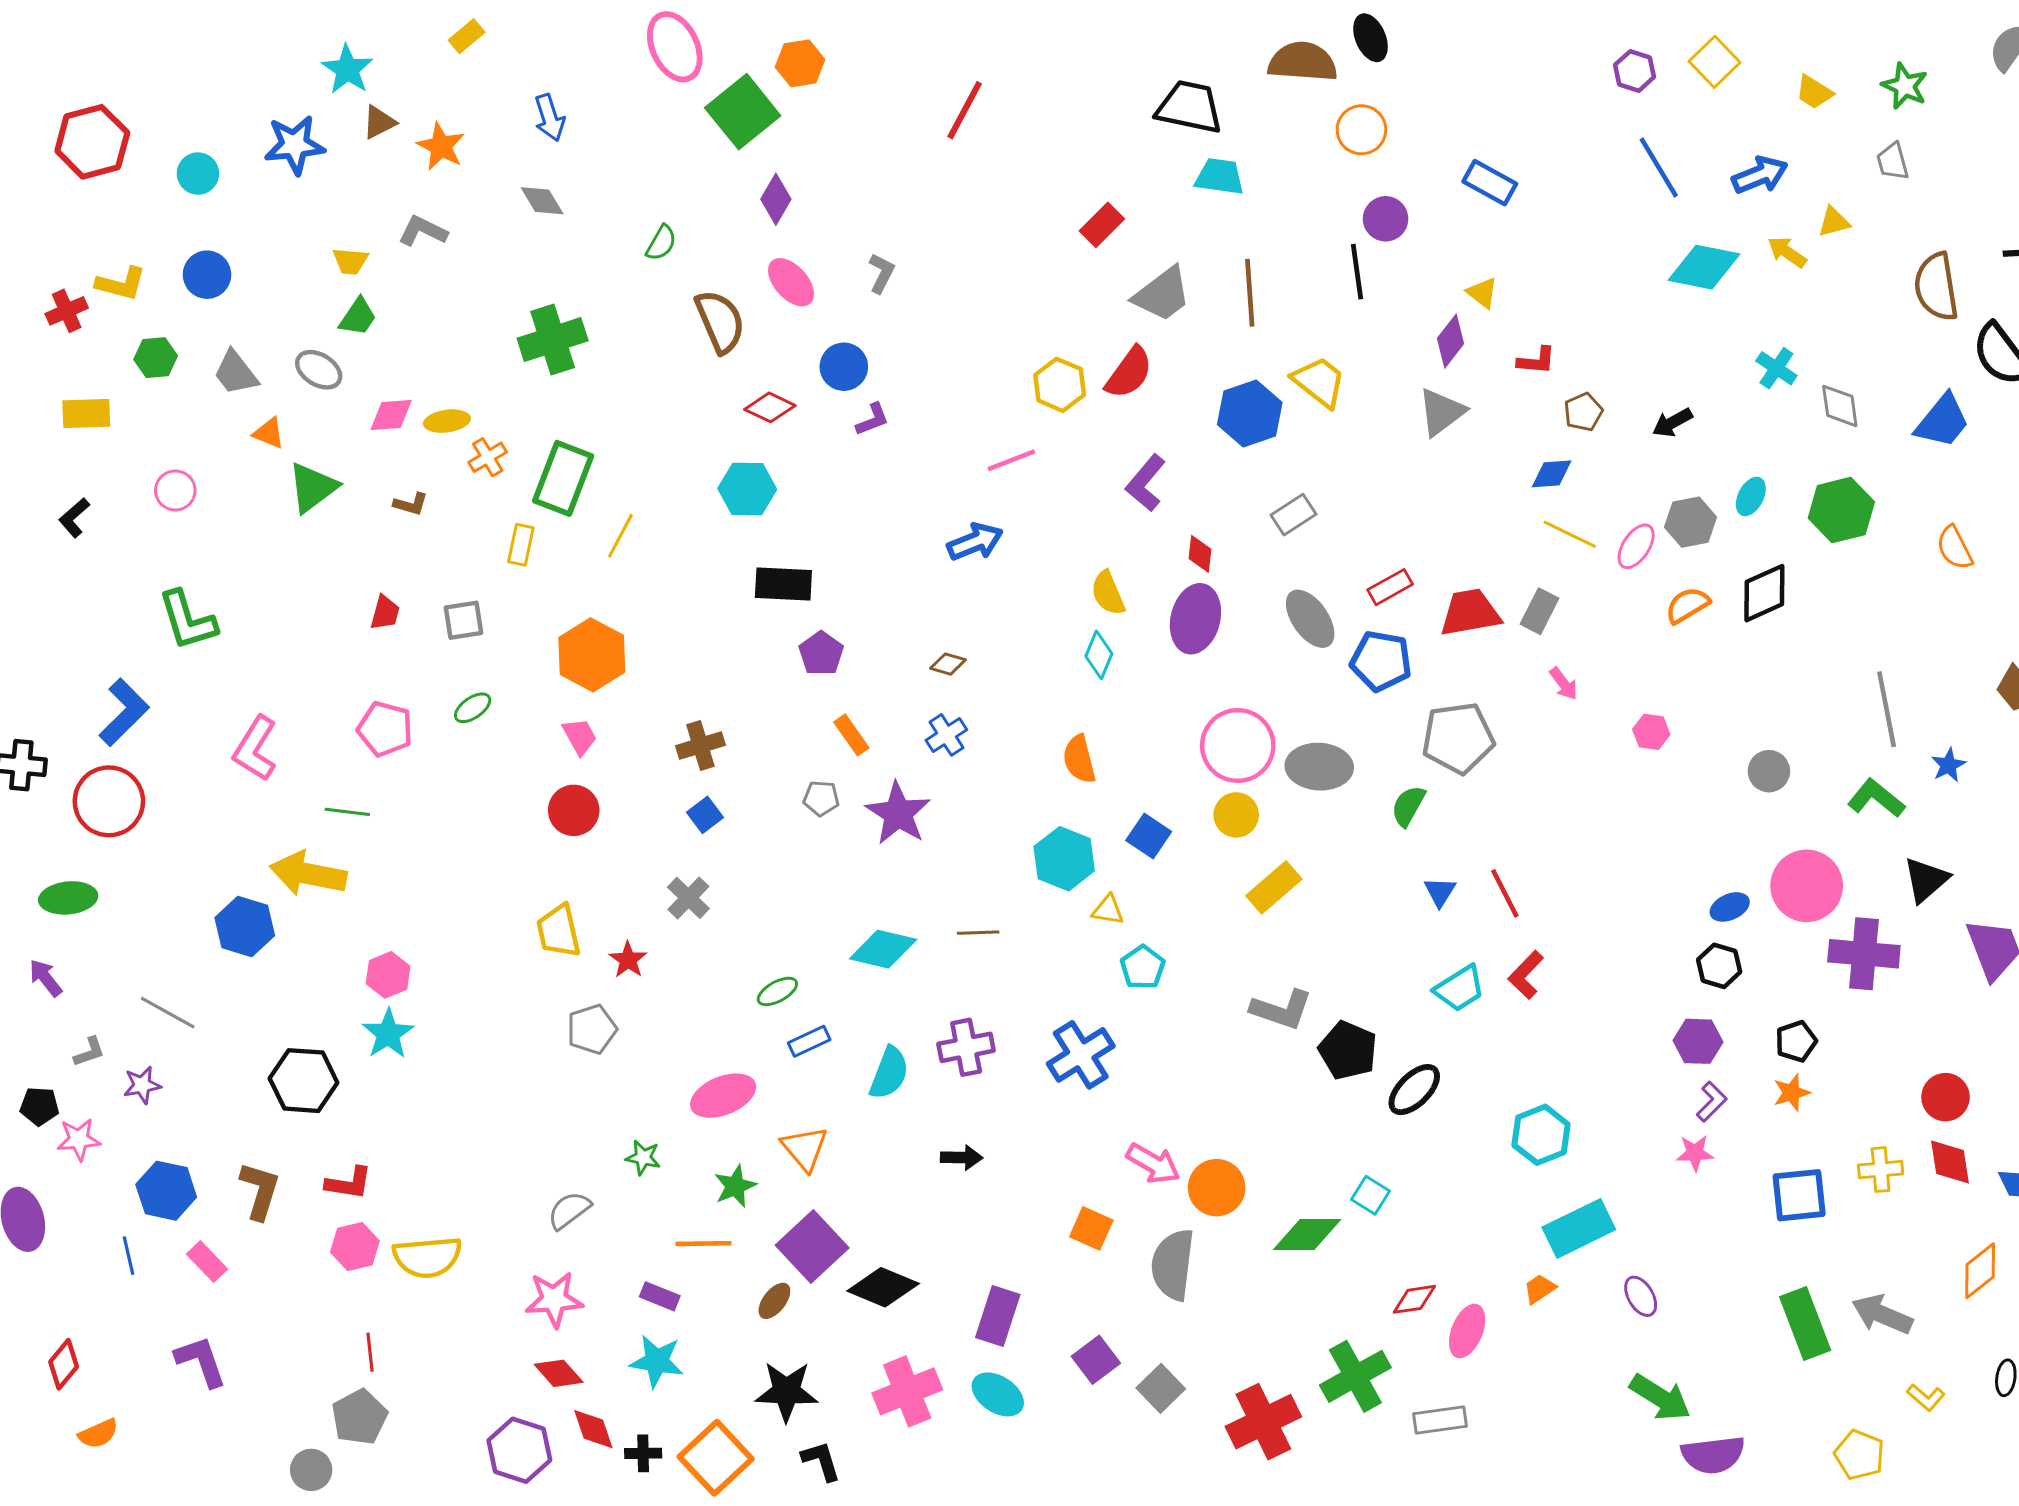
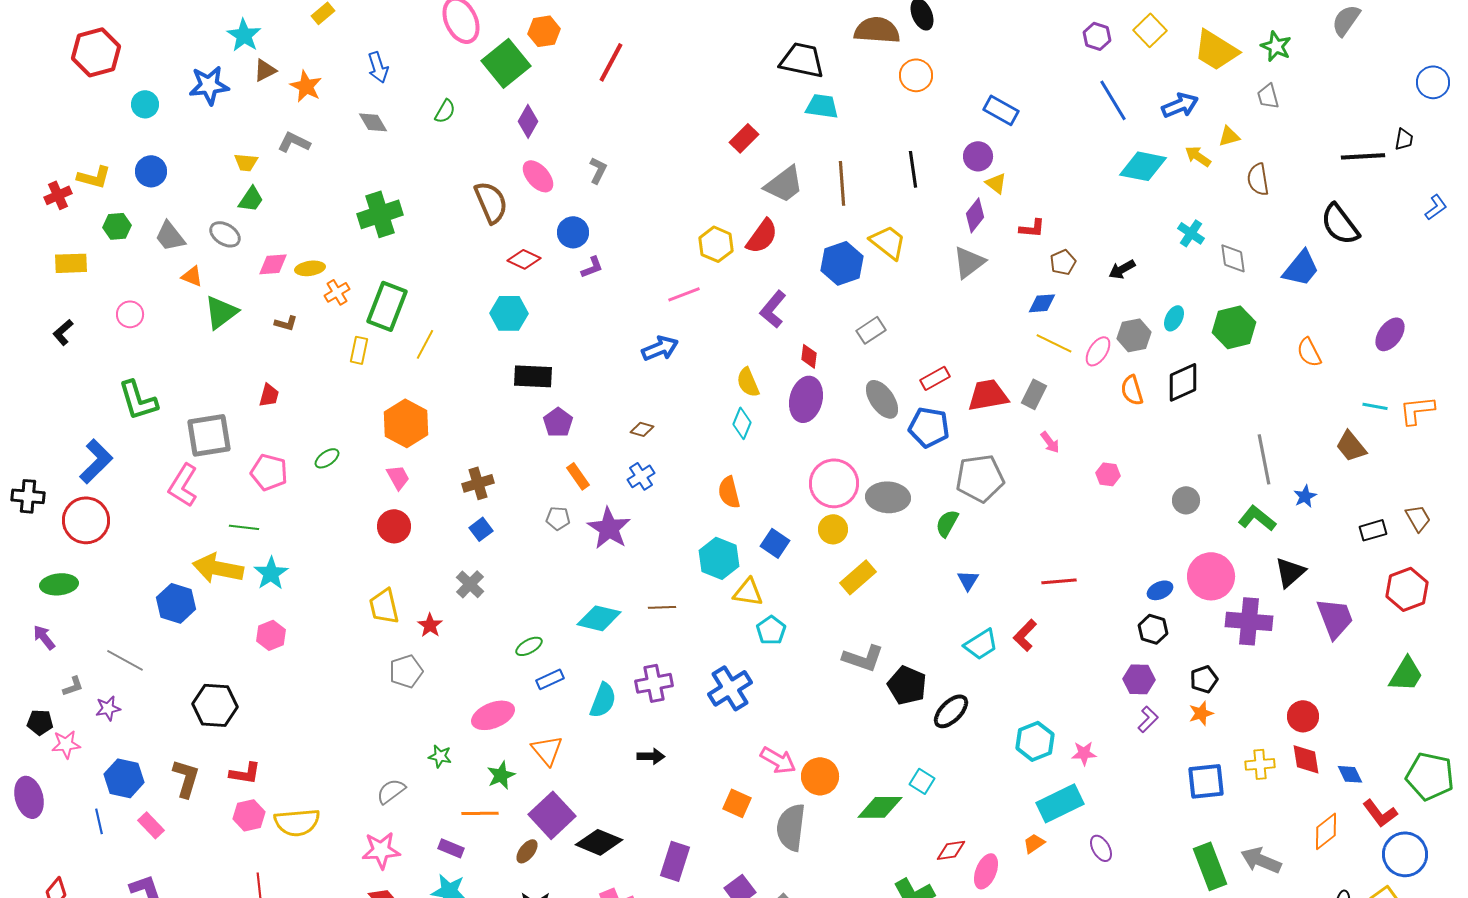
yellow trapezoid: (1814, 92) -> (1216, 50), size x1.8
red line: (965, 110) -> (611, 62), moved
red hexagon: (92, 142) -> (96, 52), moved
purple circle: (1386, 219) -> (978, 156), moved
green semicircle: (661, 243) -> (445, 111), moved
brown semicircle: (1936, 287) -> (1258, 179), moved, size x0.7
orange semicircle: (1687, 605) -> (1132, 390), turned -76
gray square: (464, 620) -> (209, 435), moved, size x1.6
red line: (1505, 893) -> (1059, 581), moved, turned -68
yellow triangle: (1108, 910) -> (748, 592), size x1.4
cyan star: (388, 1034) -> (271, 573), moved
pink star: (1695, 1153) -> (1084, 753), moved

